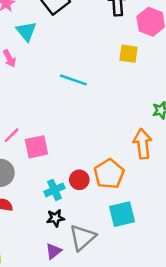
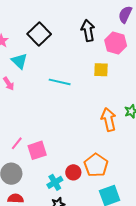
cyan line: (73, 80) -> (60, 82), moved
orange arrow: (143, 144) -> (109, 119), moved

